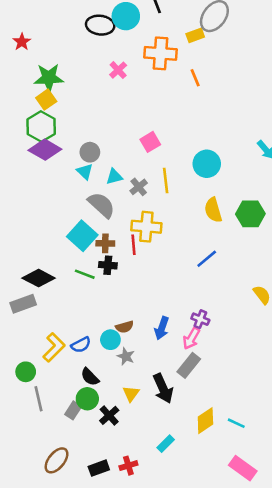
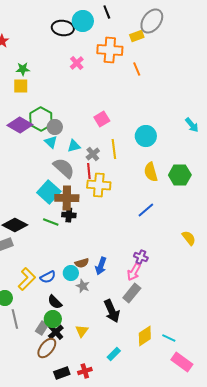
green star: (49, 78) -> (23, 69), size x0.6
yellow square: (46, 100) -> (21, 86), turned 35
green hexagon: (41, 127) -> (41, 119), moved
brown cross: (105, 243) -> (67, 198), size x1.6
red line: (134, 245) -> (89, 171), moved
blue arrow: (162, 328) -> (101, 266), moved
yellow triangle: (131, 394) -> (82, 331), moved
black cross: (109, 415) -> (56, 332), moved
brown ellipse: (56, 460) -> (47, 348), moved
pink rectangle: (243, 468) -> (182, 362), moved

